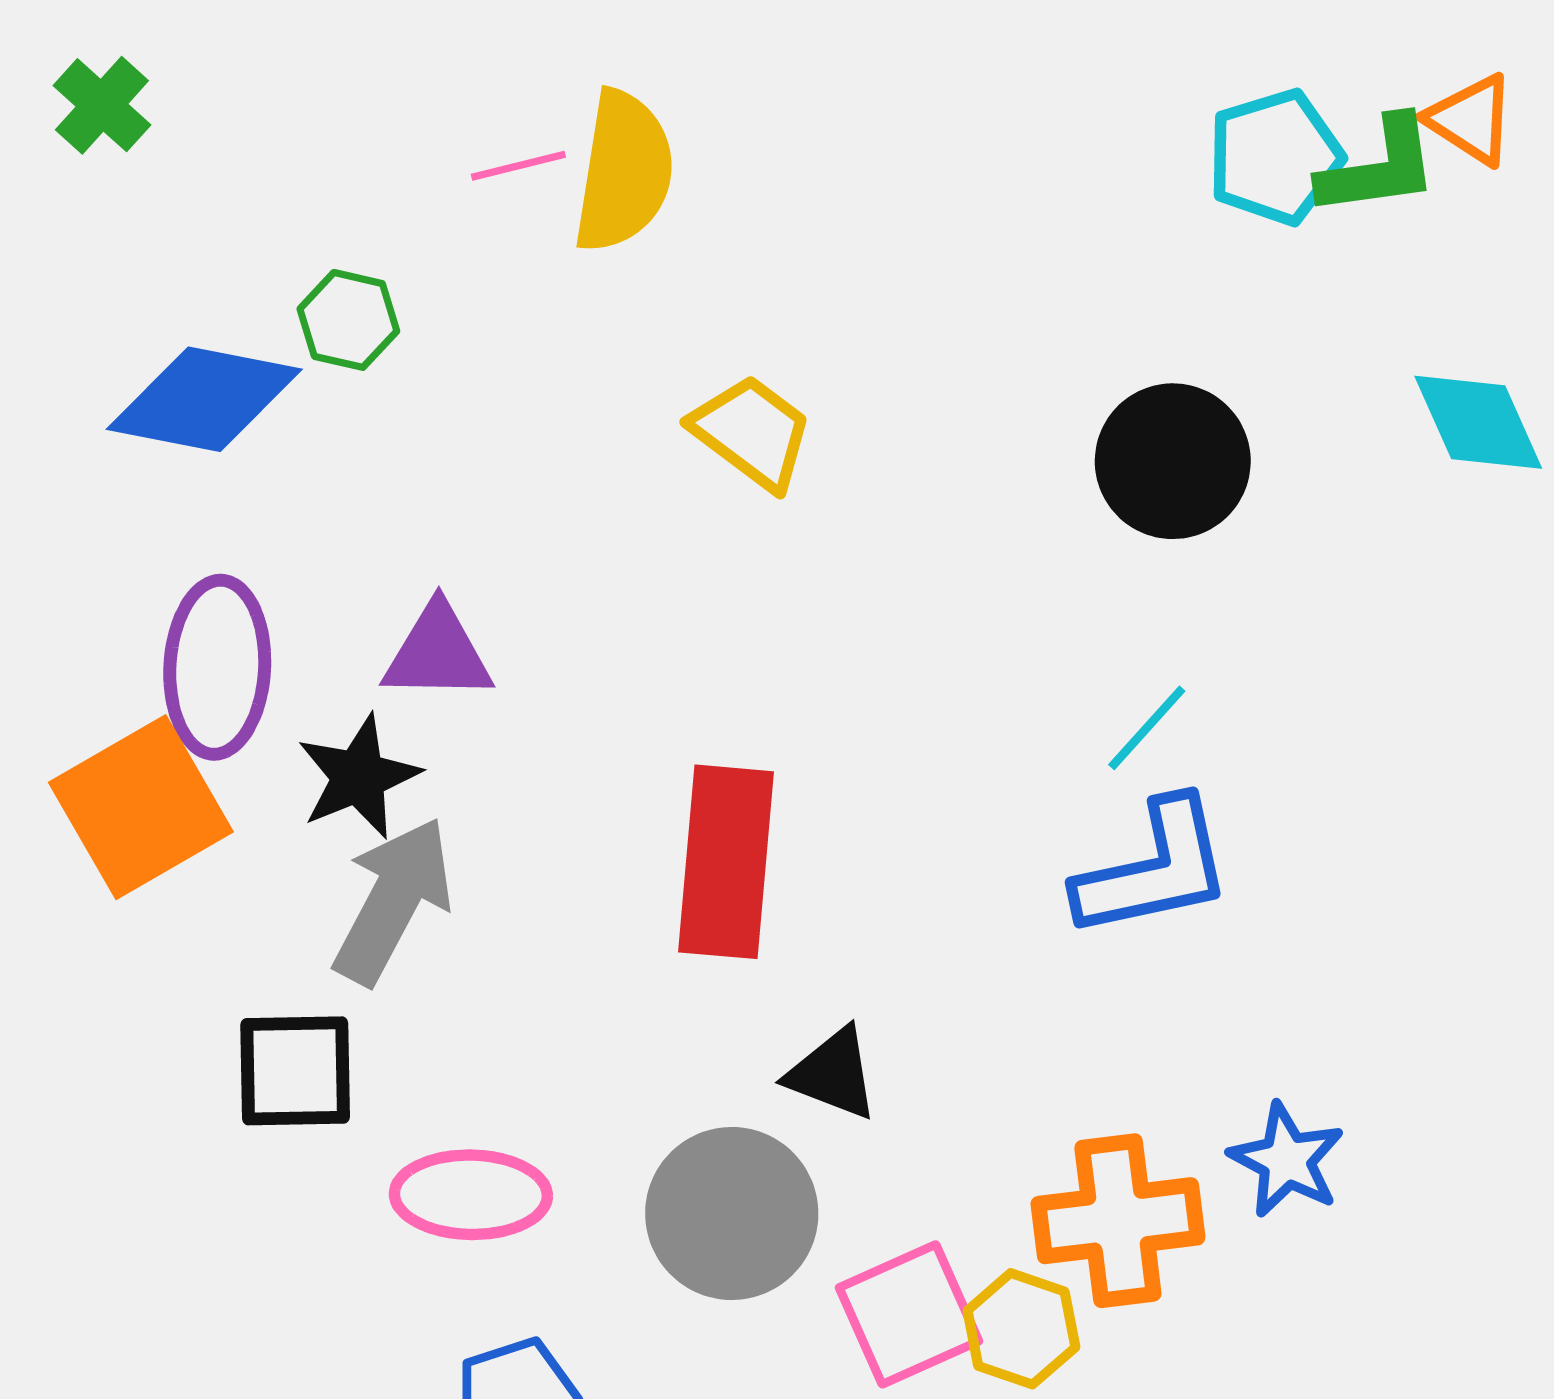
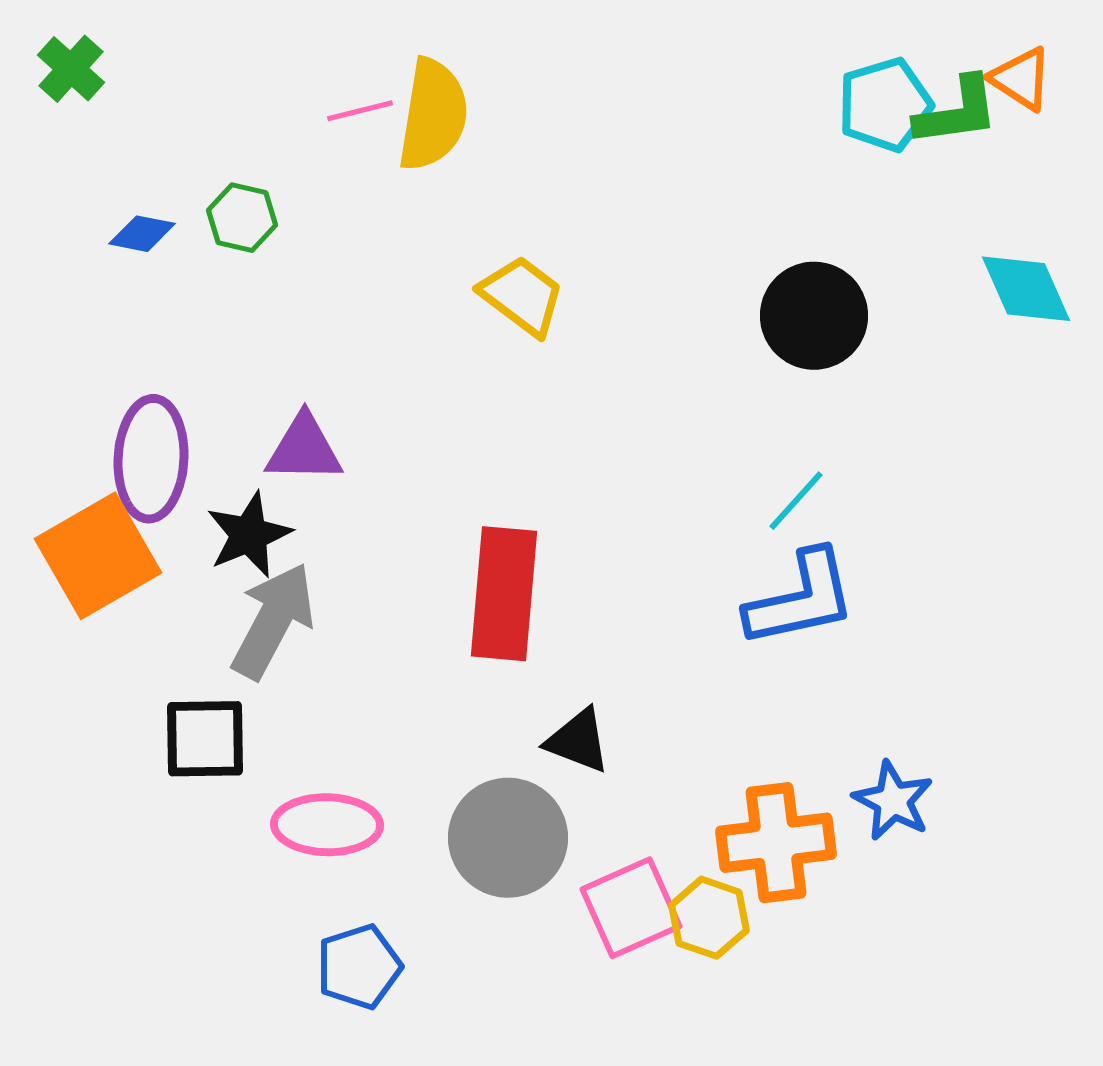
blue diamond: (204, 399) -> (142, 234), moved, size x0.5

